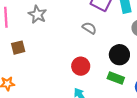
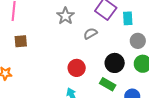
gray star: (37, 14) -> (65, 16), moved
gray semicircle: (89, 28) -> (90, 33), turned -72

